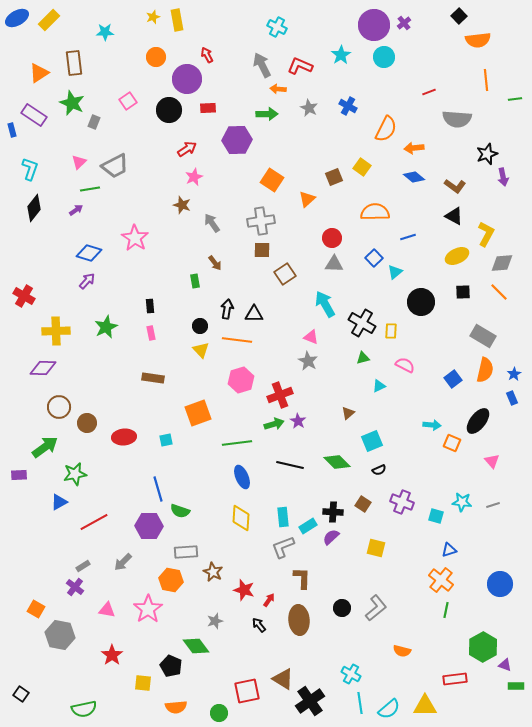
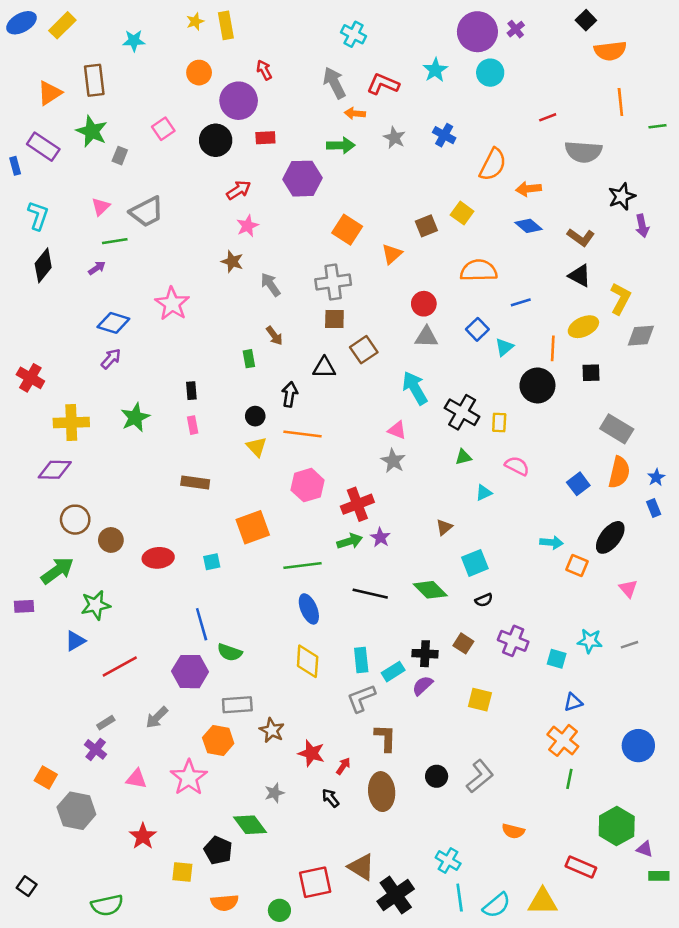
orange line: (499, 292) -> (553, 348), moved, turned 48
black triangle: (254, 314) -> (324, 368), moved
red rectangle: (455, 679) -> (581, 867), turned 30

